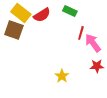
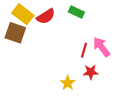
red line: (81, 33) -> (84, 50), moved
red star: (97, 66) -> (91, 72), moved

